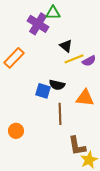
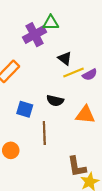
purple cross: (38, 24) -> (35, 35), turned 30
blue square: (43, 91) -> (25, 109), moved
brown line: (60, 114) -> (44, 133), moved

